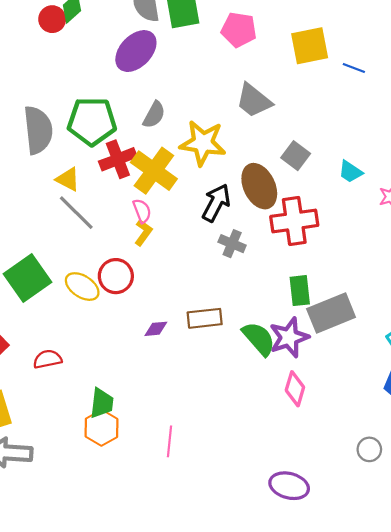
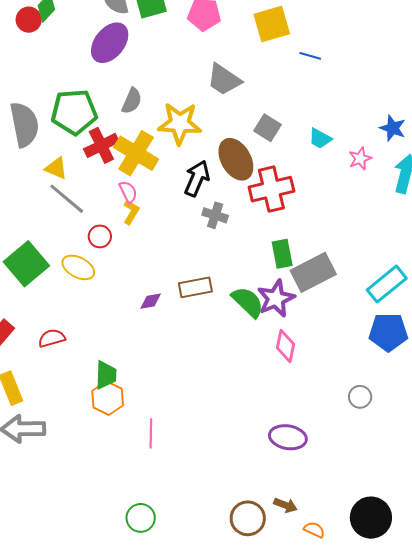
blue line: (354, 68) -> (310, 56), moved
red circle: (116, 276) -> (100, 236), moved, size x0.7
pink line: (169, 441) -> (151, 433), moved

